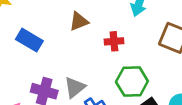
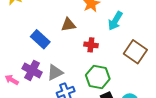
blue rectangle: (29, 40) -> (40, 39), moved

